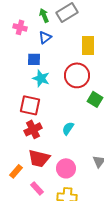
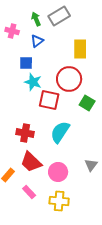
red square: (30, 105) -> (49, 100), moved
cyan semicircle: (68, 128) -> (60, 132), size x1.6
red cross: (33, 129) -> (25, 133), turned 36
red trapezoid: (39, 158) -> (31, 162), turned 30

